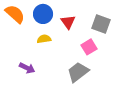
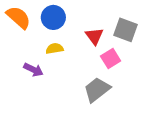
red triangle: (68, 22) -> (94, 36), moved
purple arrow: (27, 68) -> (33, 70), moved

